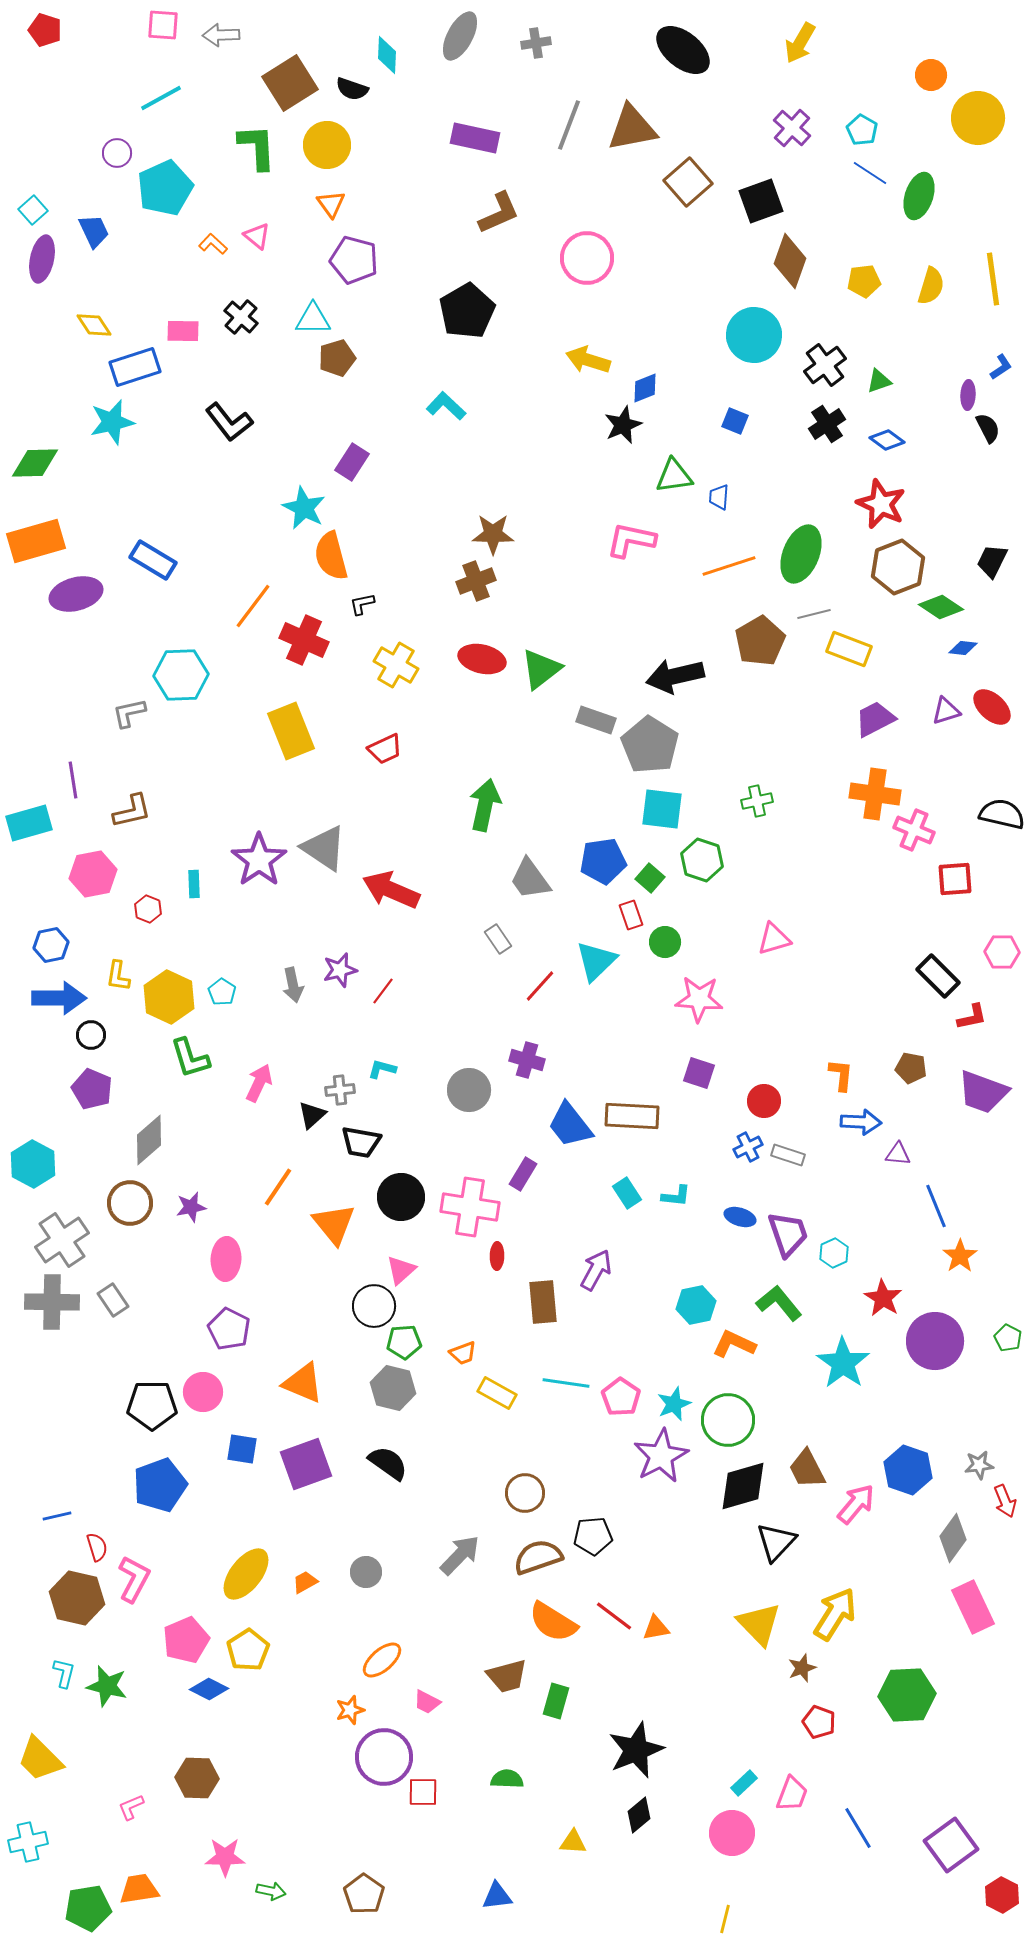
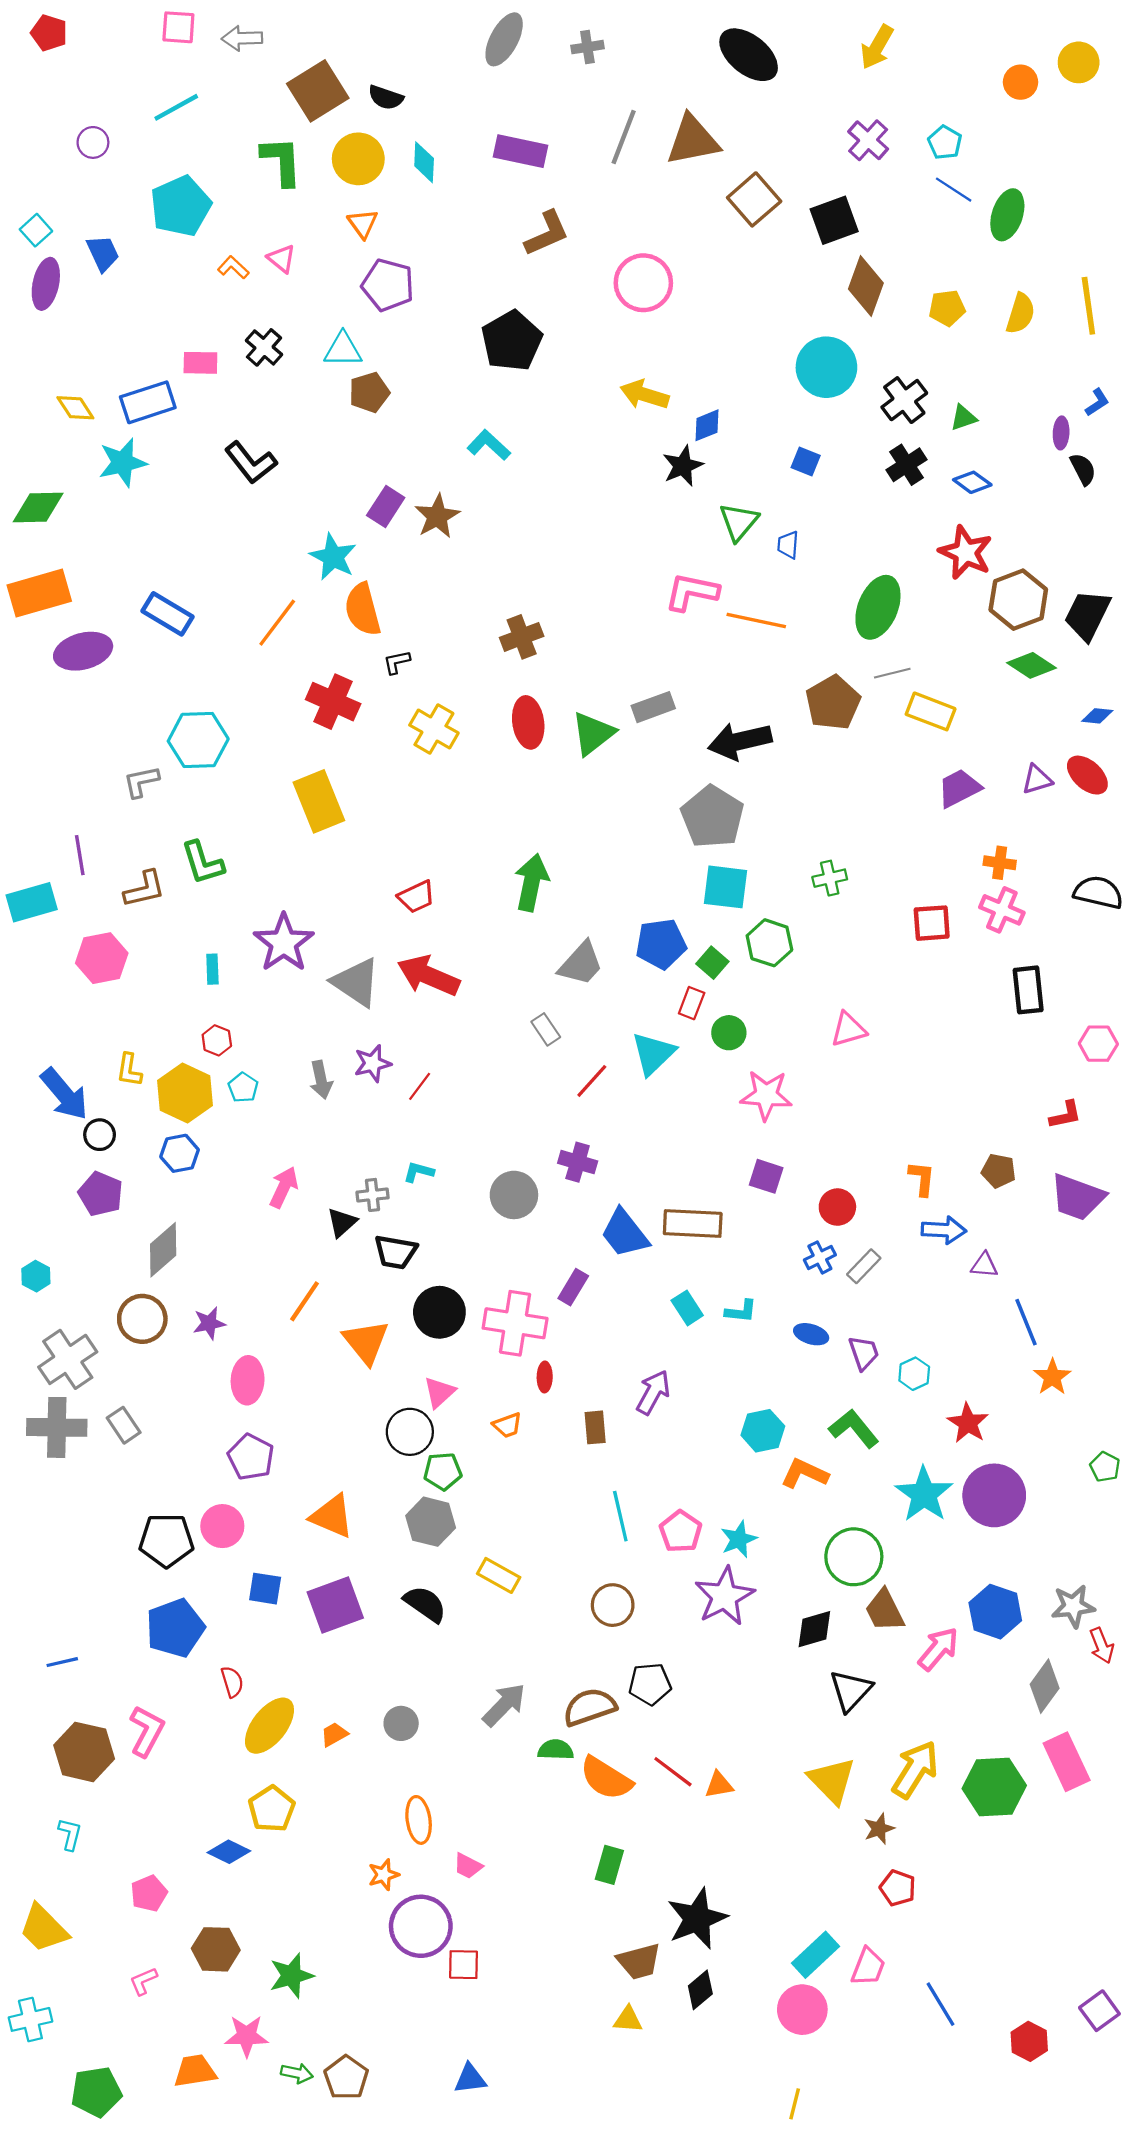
cyan diamond: (387, 55) -> (424, 162), moved
yellow circle: (978, 118) -> (1079, 62), moved, size x0.7
purple circle: (117, 153) -> (93, 142), moved
yellow diamond: (94, 325) -> (75, 408), moved
green triangle: (674, 476) -> (739, 522), turned -42
brown star: (493, 534) -> (437, 516), moved, turned -30
black trapezoid: (992, 561) -> (1087, 615), size x1.4
orange line: (729, 566) -> (756, 620), moved, turned 30
brown hexagon: (898, 567) -> (1018, 600), moved
orange line: (253, 606) -> (277, 623), moved
blue diamond: (963, 648) -> (1097, 716), moved
red ellipse: (482, 659) -> (528, 722), turned 69
gray rectangle: (596, 720) -> (653, 707), moved, turned -39
red trapezoid: (385, 749) -> (416, 897), moved
orange cross: (875, 794) -> (1000, 863), moved, size x0.6
gray triangle: (324, 848) -> (356, 982), moved
gray trapezoid: (530, 879) -> (581, 964), turned -102
red square: (955, 879) -> (932, 923), moved
red hexagon: (148, 909) -> (217, 1040), moved
red rectangle: (631, 915) -> (692, 1003), turned 40
blue hexagon: (51, 945) -> (180, 1153), moved
black rectangle: (938, 976) -> (1028, 990), moved, turned 39
blue arrow: (59, 998) -> (64, 1094), turned 50
green L-shape: (190, 1058) -> (203, 863), moved
gray rectangle: (788, 1155) -> (864, 1266), turned -64
cyan hexagon: (33, 1164) -> (36, 1276), size x0.6
purple trapezoid: (788, 1234) -> (864, 1353), size x0.7
brown rectangle: (543, 1302) -> (595, 1427), size x0.7
purple circle: (935, 1341) -> (994, 1495), moved
orange trapezoid: (463, 1353) -> (507, 1425), moved
cyan line: (566, 1383) -> (620, 1516), turned 69
yellow rectangle: (497, 1393) -> (499, 1575), moved
green circle: (728, 1420) -> (854, 1557), moved
gray star: (979, 1465) -> (1073, 1606), size x1.4
black diamond: (743, 1486) -> (814, 1629), size x0.7
brown circle: (525, 1493) -> (613, 1605), moved
red semicircle: (97, 1547) -> (232, 1682), moved
pink pentagon: (186, 1640) -> (149, 1893), moved, size x0.7
orange ellipse: (382, 1660) -> (419, 1820), turned -57
brown trapezoid: (507, 1676) -> (639, 1961), moved
green star: (107, 1686) -> (291, 1976), moved, turned -30
green hexagon: (907, 1695) -> (994, 1787), moved
green semicircle: (507, 1779) -> (556, 1750), moved
cyan rectangle: (744, 1783) -> (815, 1955), size x1.6
purple square: (951, 1845) -> (1099, 2011), moved, size x0.7
orange trapezoid: (139, 1889) -> (195, 2071), moved
brown pentagon: (364, 1894) -> (346, 2078), moved
red hexagon: (1002, 1895) -> (1029, 2041), moved
blue triangle: (497, 1896) -> (470, 2079), moved

